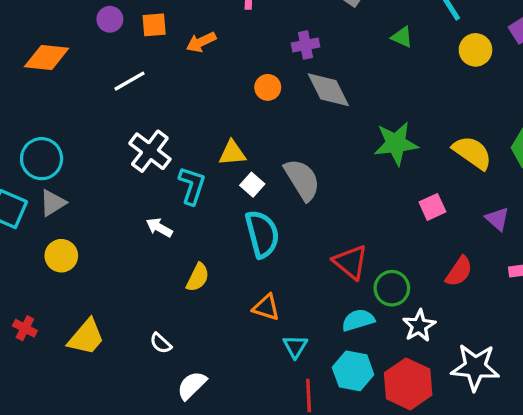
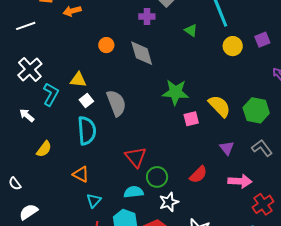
purple cross: (305, 45) -> (147, 16), moved
pink square: (432, 207) -> (191, 119), moved

